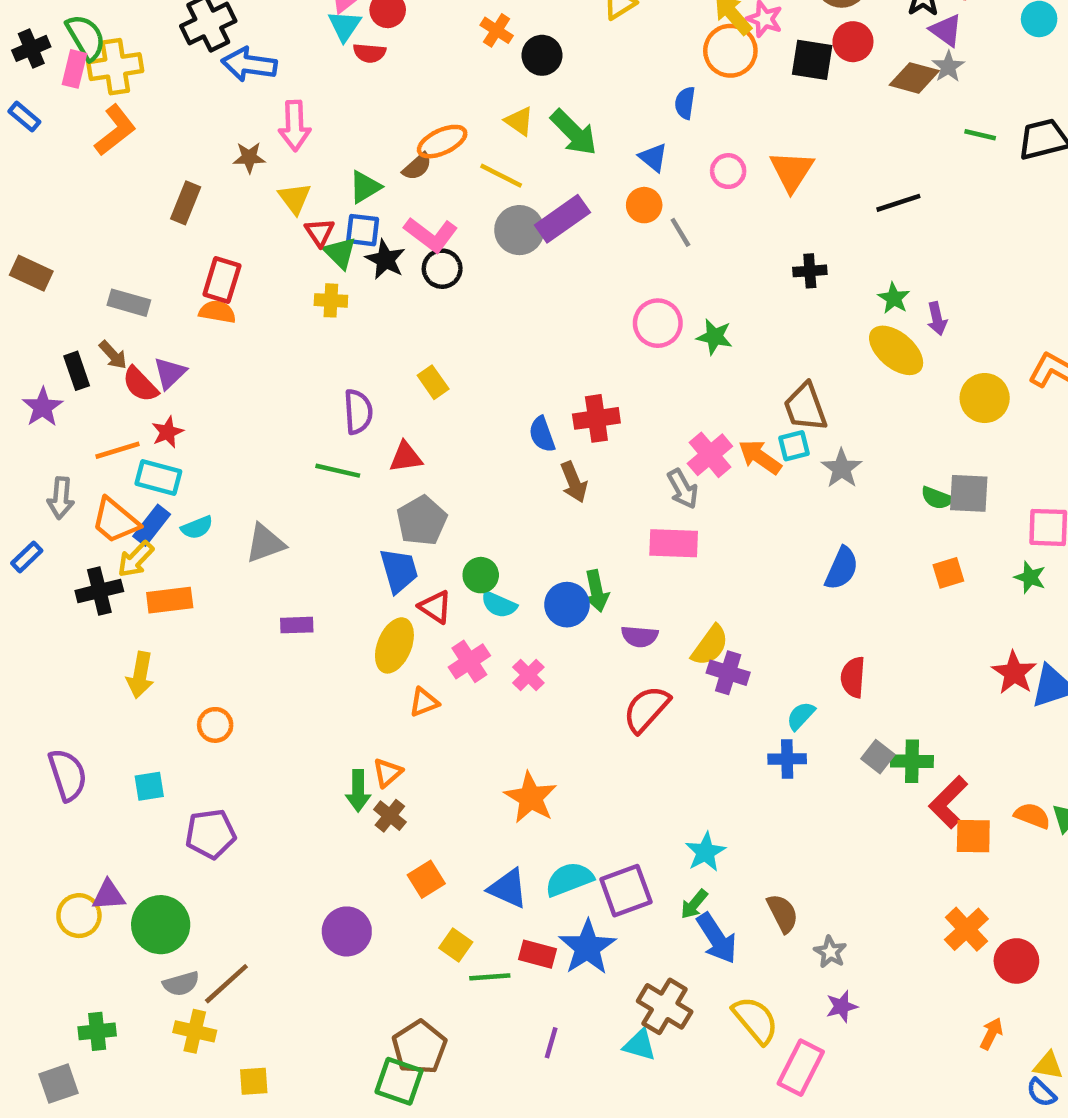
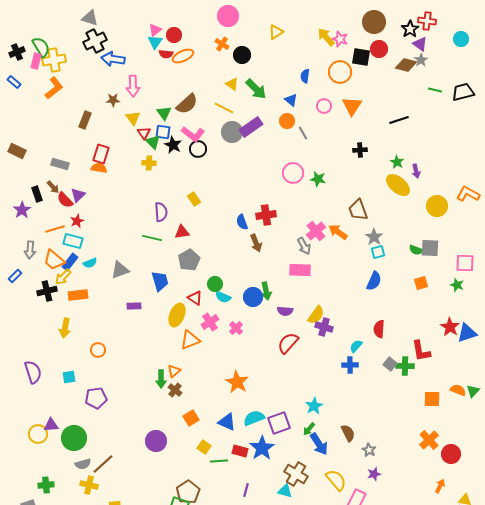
orange circle: (730, 51) -> (340, 72), moved
orange ellipse: (442, 142) -> (183, 56), moved
brown semicircle: (417, 167) -> (187, 104), size x1.6
green triangle: (365, 187) -> (164, 113), turned -35
cyan square: (794, 446) -> (378, 252), moved
blue trapezoid: (399, 571) -> (160, 281), moved
orange triangle: (424, 702) -> (190, 340), size x1.5
red L-shape: (948, 802) -> (421, 351), moved, turned -55

